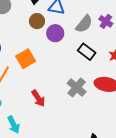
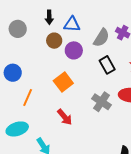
black rectangle: (87, 52) -> (107, 65), turned 30
orange square: (26, 59) -> (63, 82), moved

